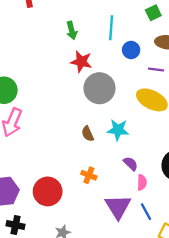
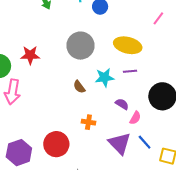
red star: (81, 62) -> (30, 55), moved
purple line: (156, 69) -> (130, 71), moved
pink semicircle: (142, 182) -> (135, 118), turned 40

